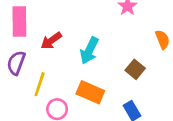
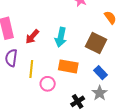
brown square: (135, 69) -> (96, 43), size x1.5

